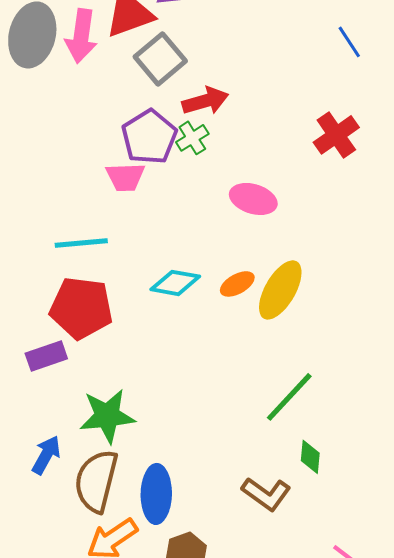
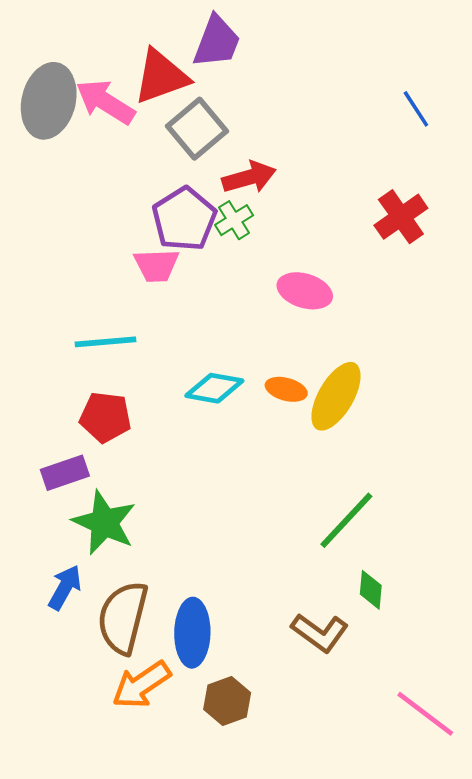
pink arrow: (81, 36) -> (105, 102), turned 114
orange ellipse: (237, 284) -> (286, 389), turned 44
red pentagon: (81, 308) -> (105, 417), size x0.7
green star: (107, 416) -> (104, 523), moved, turned 30

